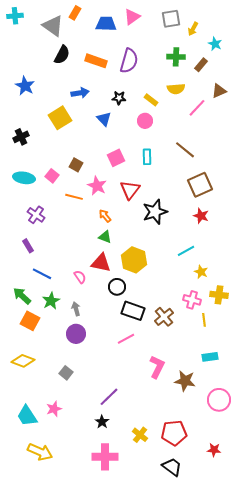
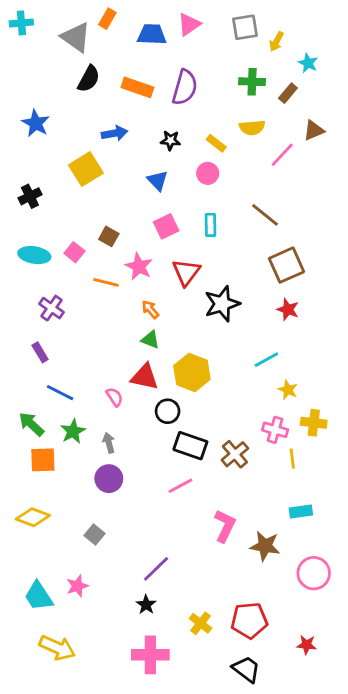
blue triangle: (104, 119) -> (158, 181), moved
orange square: (30, 321) -> (43, 460), turned -30

